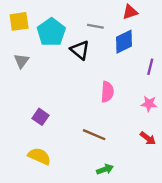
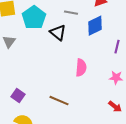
purple square: (41, 117) -> (18, 96), moved
brown line: (94, 135) -> (59, 101), moved

